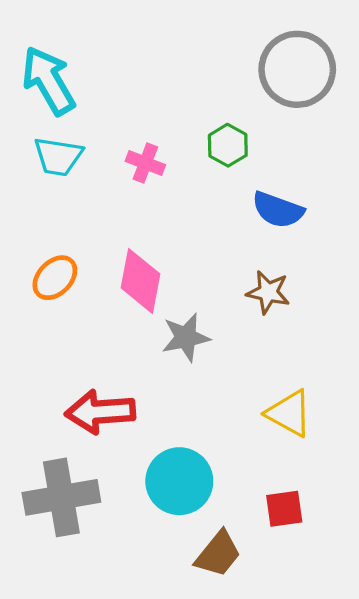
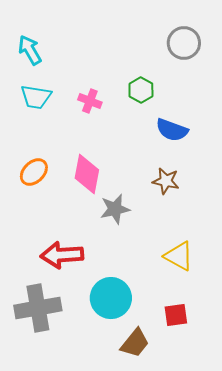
gray circle: (297, 69) -> (184, 43), size x0.7
cyan arrow: (48, 81) -> (30, 50), size x0.7

